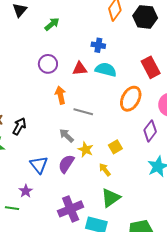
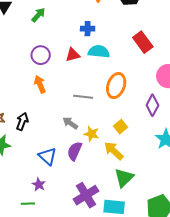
orange arrow: (60, 95) -> (40, 84), moved
orange ellipse: (131, 99) -> (116, 86), moved
yellow arrow: (105, 170) -> (114, 151), size x1.5

